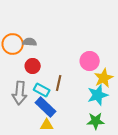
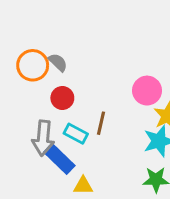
gray semicircle: (30, 42) -> (58, 62), turned 40
blue rectangle: (46, 107) -> (59, 159), moved

